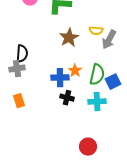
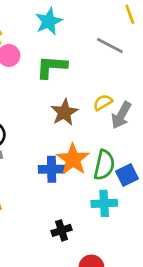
yellow semicircle: (96, 31) -> (103, 102), turned 144
orange star: (75, 71) -> (73, 159), size x1.6
black cross: (67, 98) -> (62, 230), moved, turned -32

